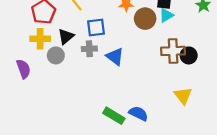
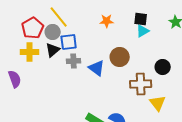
brown circle: (145, 19) -> (120, 57), moved
blue square: (96, 28) -> (69, 42), moved
brown cross: (173, 51) -> (141, 84), moved
gray circle: (56, 55) -> (53, 32), moved

